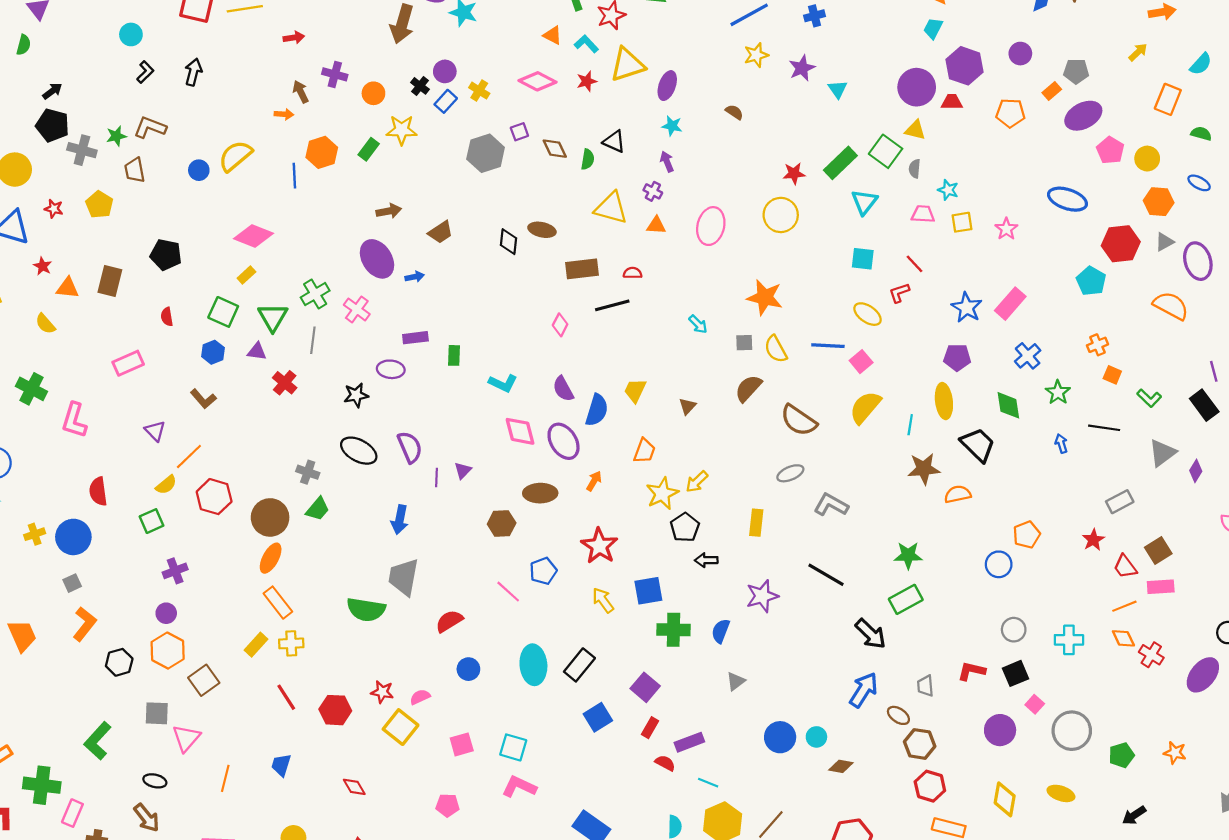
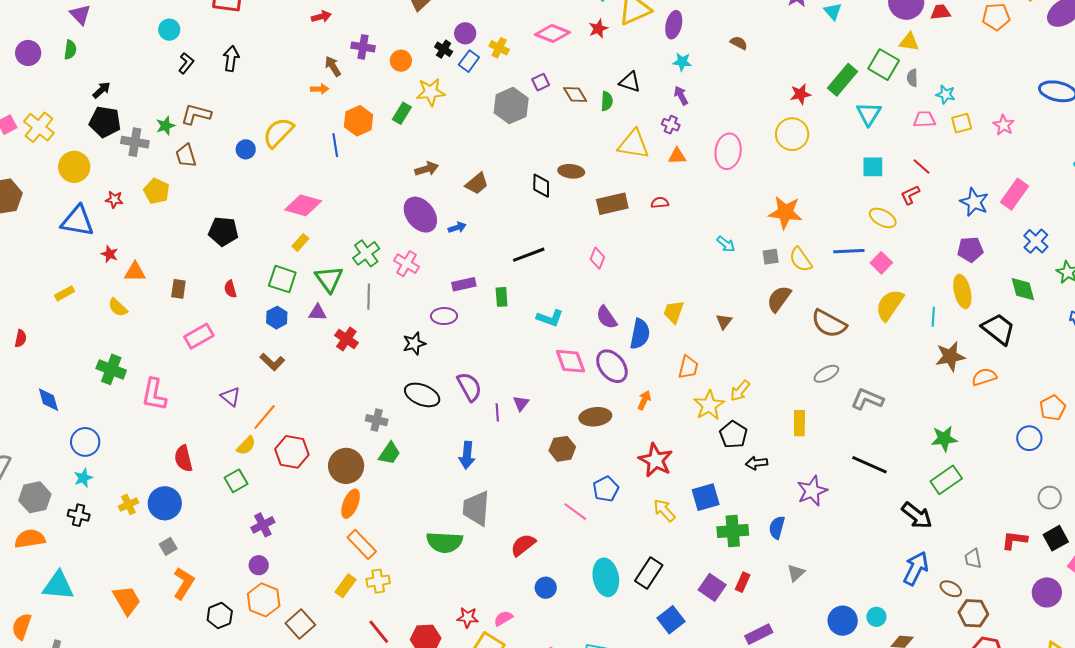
brown rectangle: (110, 281) -> (178, 289), moved, size x0.7
black line: (612, 305) -> (529, 255), moved
red rectangle: (650, 728) -> (743, 582), moved

